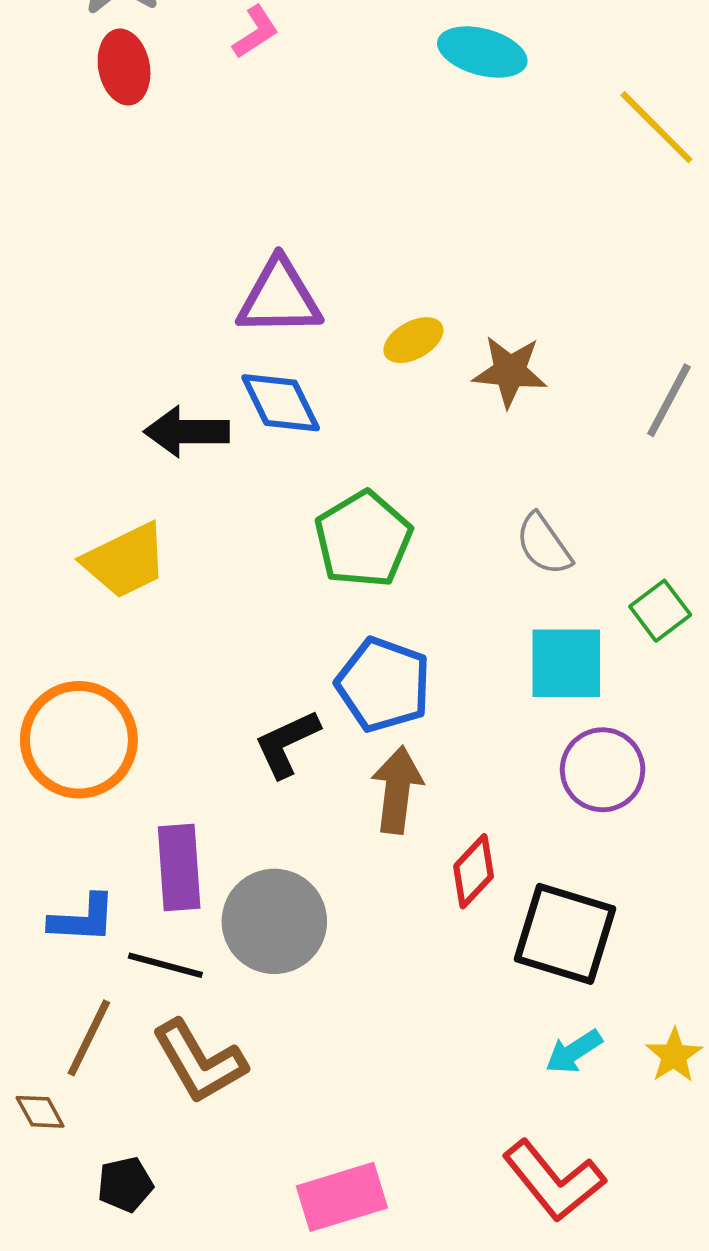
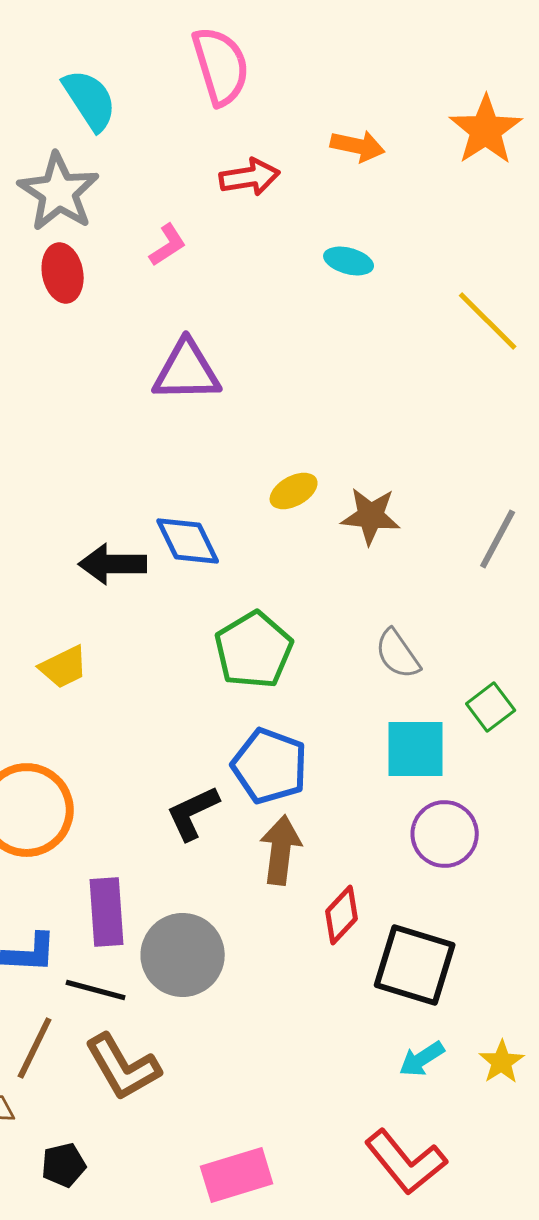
cyan ellipse: (482, 52) -> (349, 261), size x0.7
purple triangle: (279, 298) -> (187, 371), moved
yellow trapezoid: (125, 561) -> (64, 667), size x0.7

